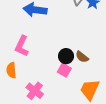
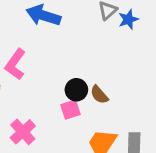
pink square: (64, 70) -> (70, 110), turned 32

